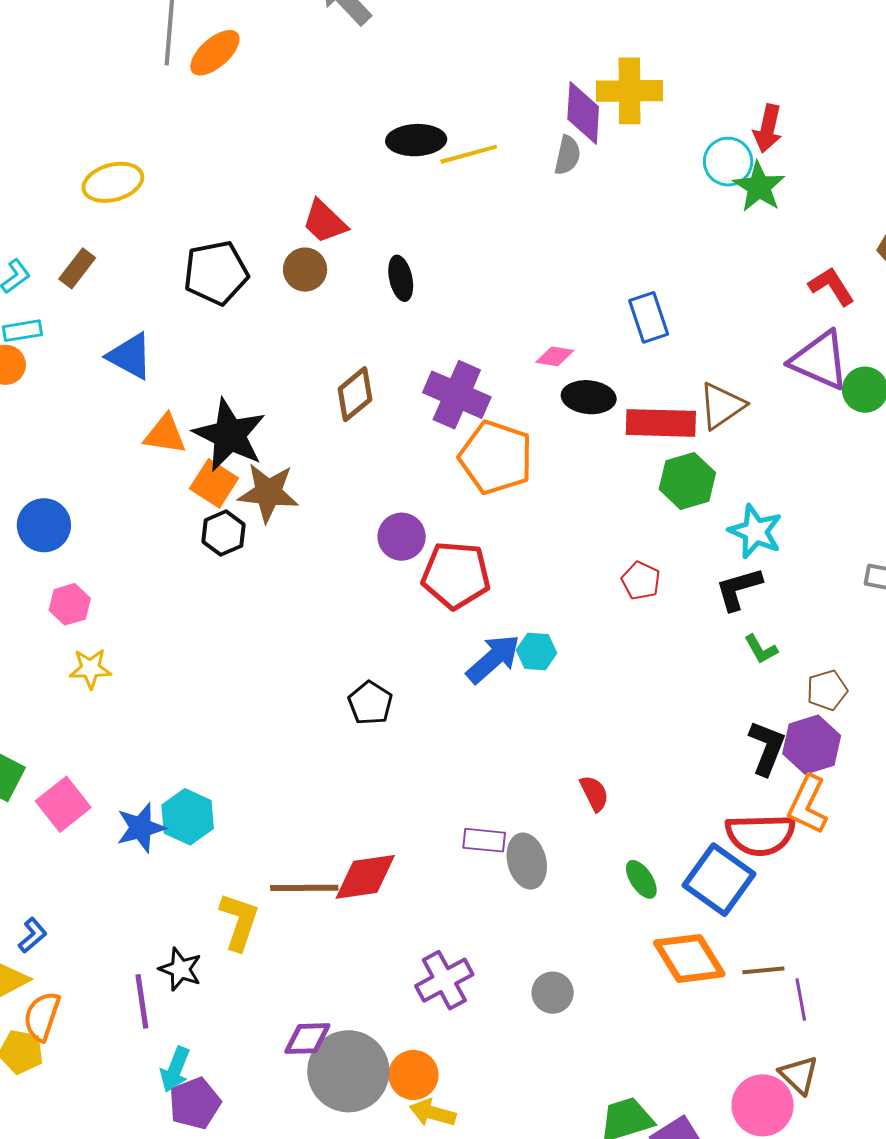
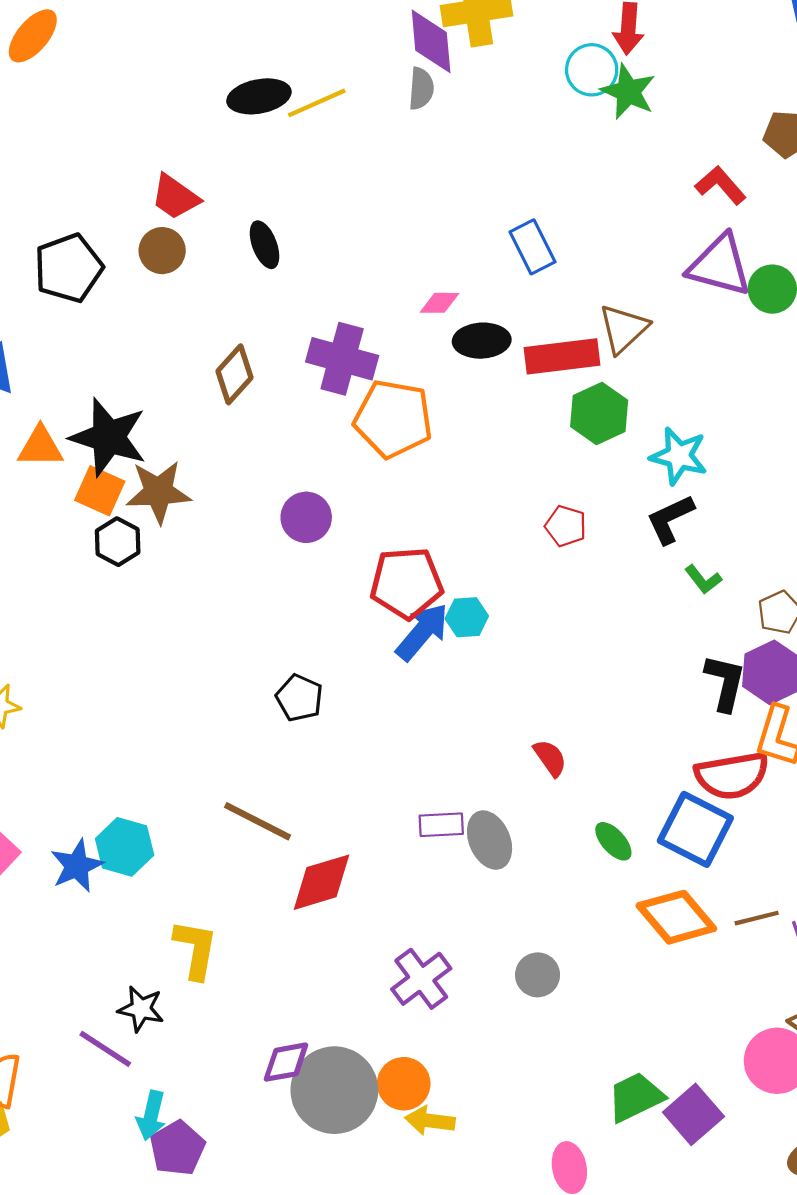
red pentagon: (456, 575) -> (406, 583), moved
brown line: (304, 888) -> (258, 821), moved, turned 36
purple line: (142, 1001) -> (105, 1049), turned -40

